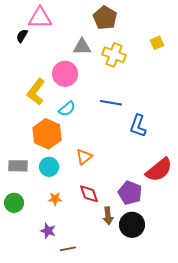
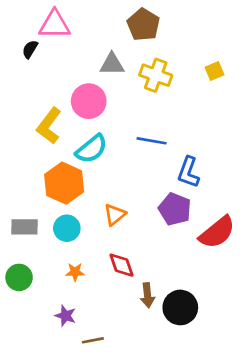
yellow square: (157, 43) -> (214, 71), moved
cyan semicircle: (67, 109) -> (91, 149), size x1.4
purple pentagon: (130, 193) -> (175, 209), moved

